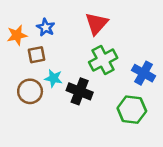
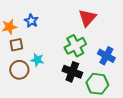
red triangle: (97, 23) -> (87, 18), moved
brown square: (37, 55) -> (16, 45), moved
black cross: (80, 91) -> (72, 72), moved

